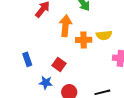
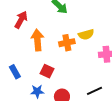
orange arrow: (65, 26) -> (37, 40), moved

